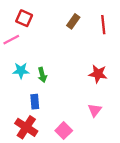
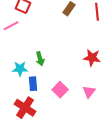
cyan star: (21, 71) -> (20, 69), moved
pink square: (64, 131) -> (60, 90), moved

